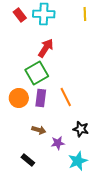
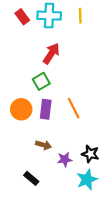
yellow line: (85, 14) -> (80, 16), moved
green square: (37, 73) -> (41, 81), size x0.7
black star: (81, 129) -> (90, 154), moved

